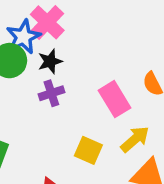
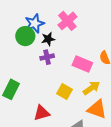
pink cross: (47, 22) -> (67, 21), moved
pink rectangle: (115, 99) -> (82, 64), turned -42

